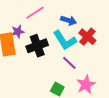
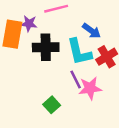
pink star: (86, 84) -> (90, 88), moved

